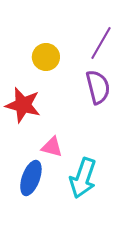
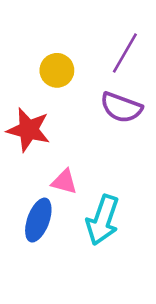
purple semicircle: (98, 87) -> (121, 107), turned 124

